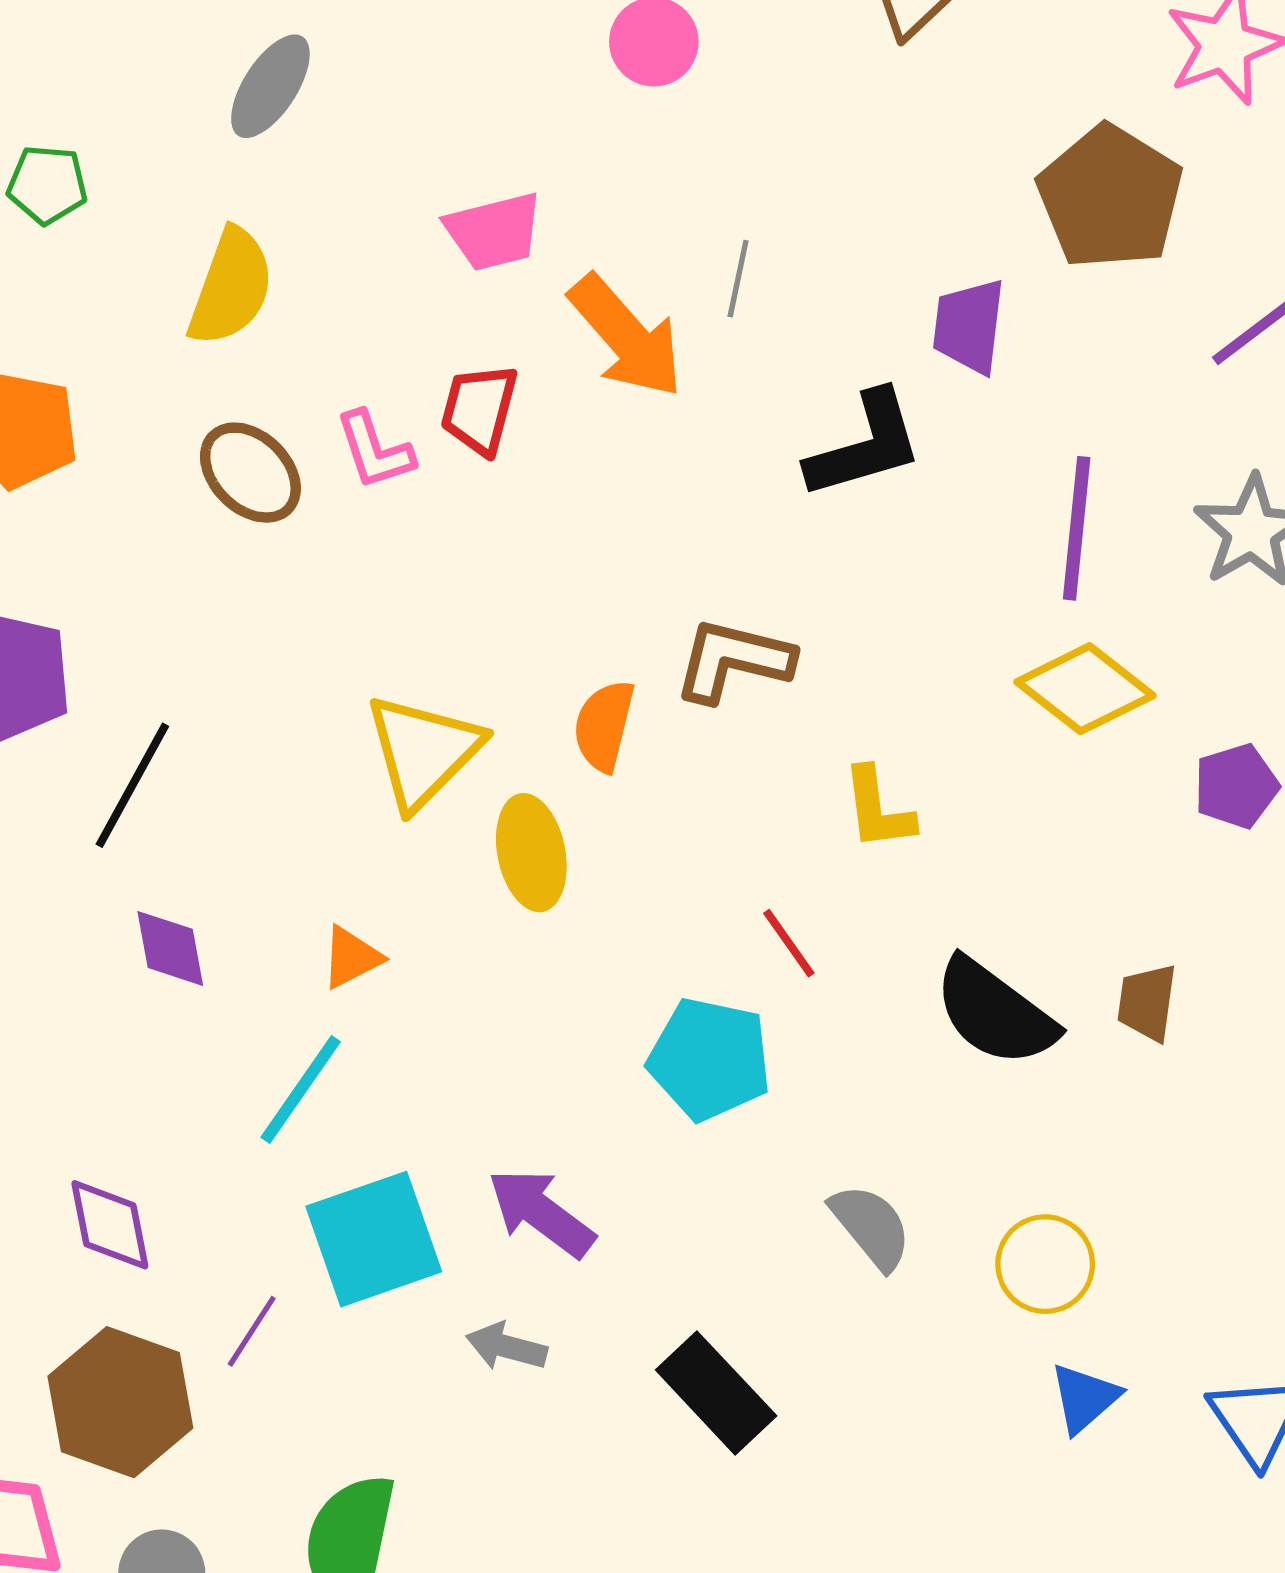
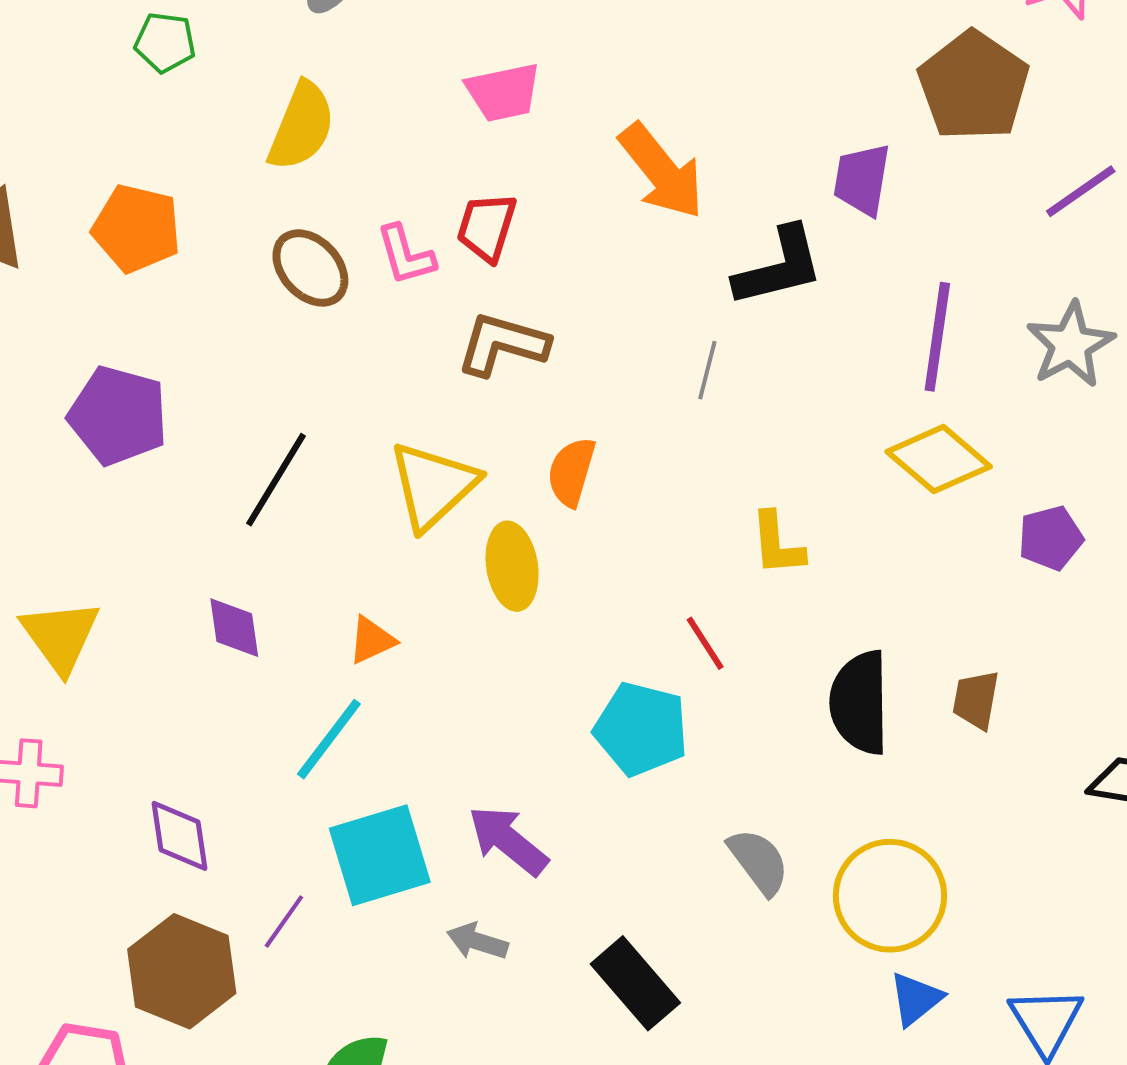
gray line: (738, 279) -> (707, 370), moved
orange arrow: (626, 336) -> (662, 171), moved
brown L-shape: (733, 660) -> (502, 344), moved
black line: (132, 785) -> (276, 480), moved
black semicircle: (995, 1012) -> (860, 703), turned 50
yellow circle: (1045, 1264) -> (890, 896), size x1.5

